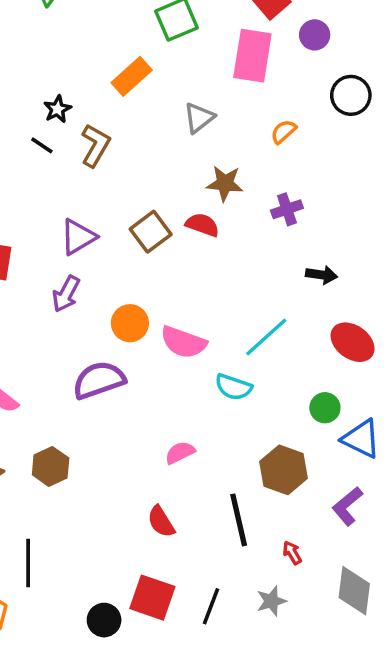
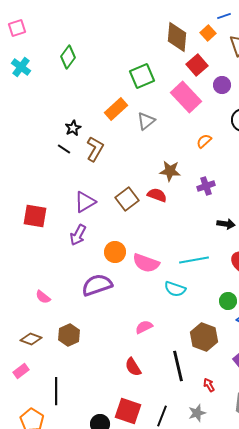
pink rectangle: (252, 56) -> (186, 97), turned -52
gray triangle: (199, 118) -> (146, 121), moved
cyan line: (266, 337) -> (194, 260), turned 32

